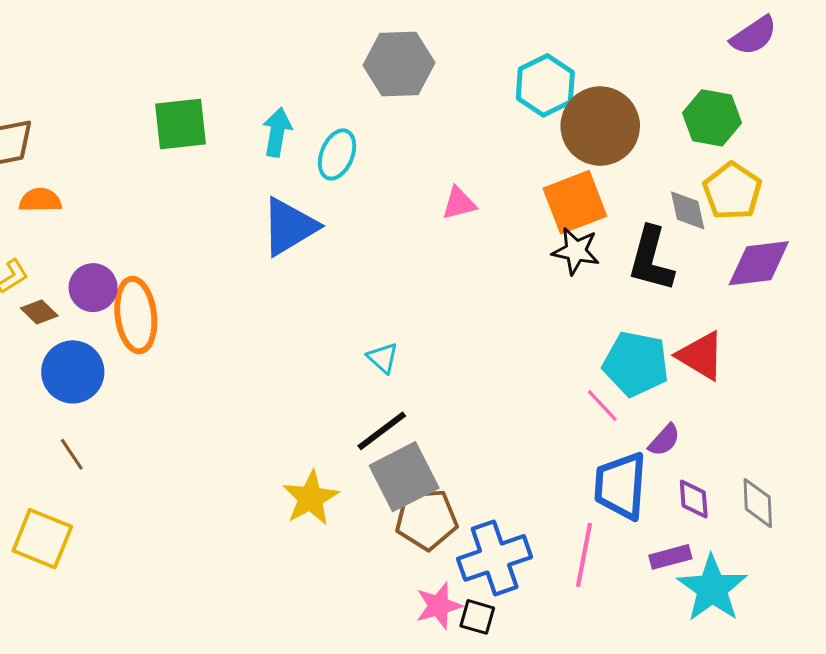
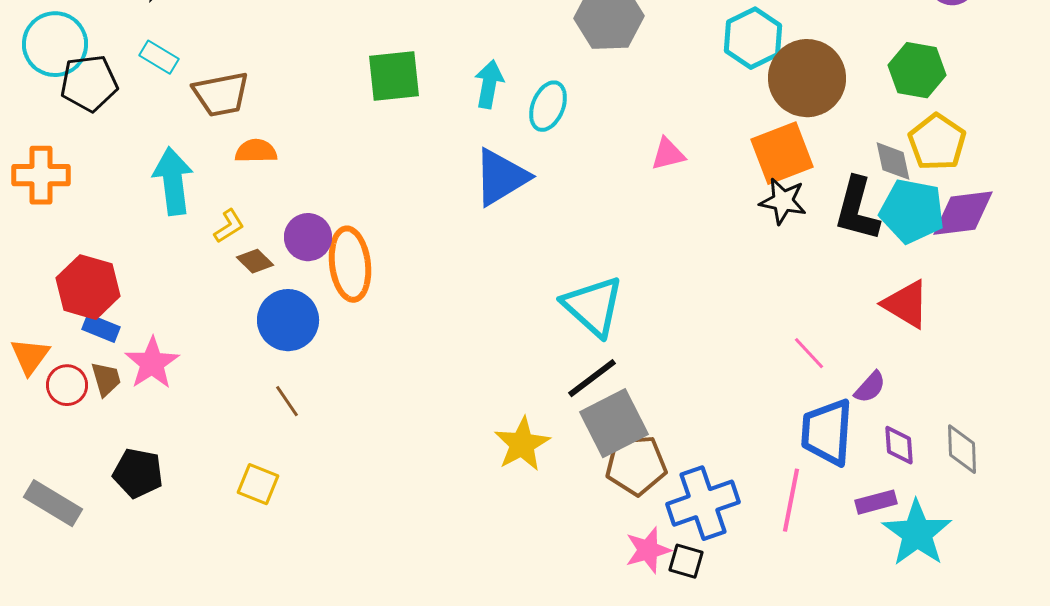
cyan triangle: (383, 358) -> (593, 306), size x2.0
cyan pentagon: (636, 364) -> (912, 211), moved
yellow square: (42, 539) -> (258, 484), size x0.7

